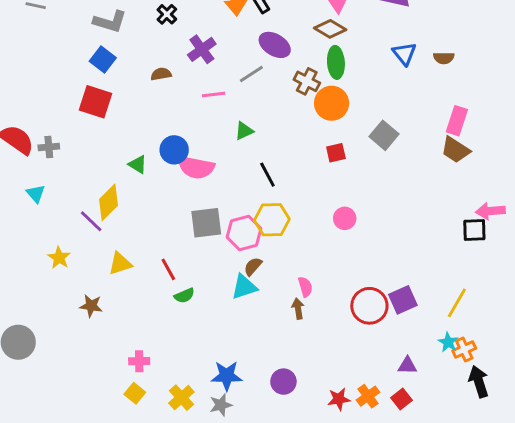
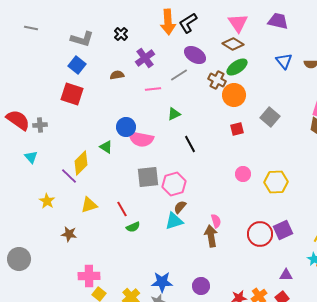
green ellipse: (336, 62) -> (237, 67), turned 60
green triangle: (138, 164) -> (106, 147), moved
yellow hexagon: (272, 220) -> (276, 182), moved
brown arrow: (298, 309) -> (211, 236), size x1.5
pink cross: (139, 361) -> (89, 276), moved, size x1.5

